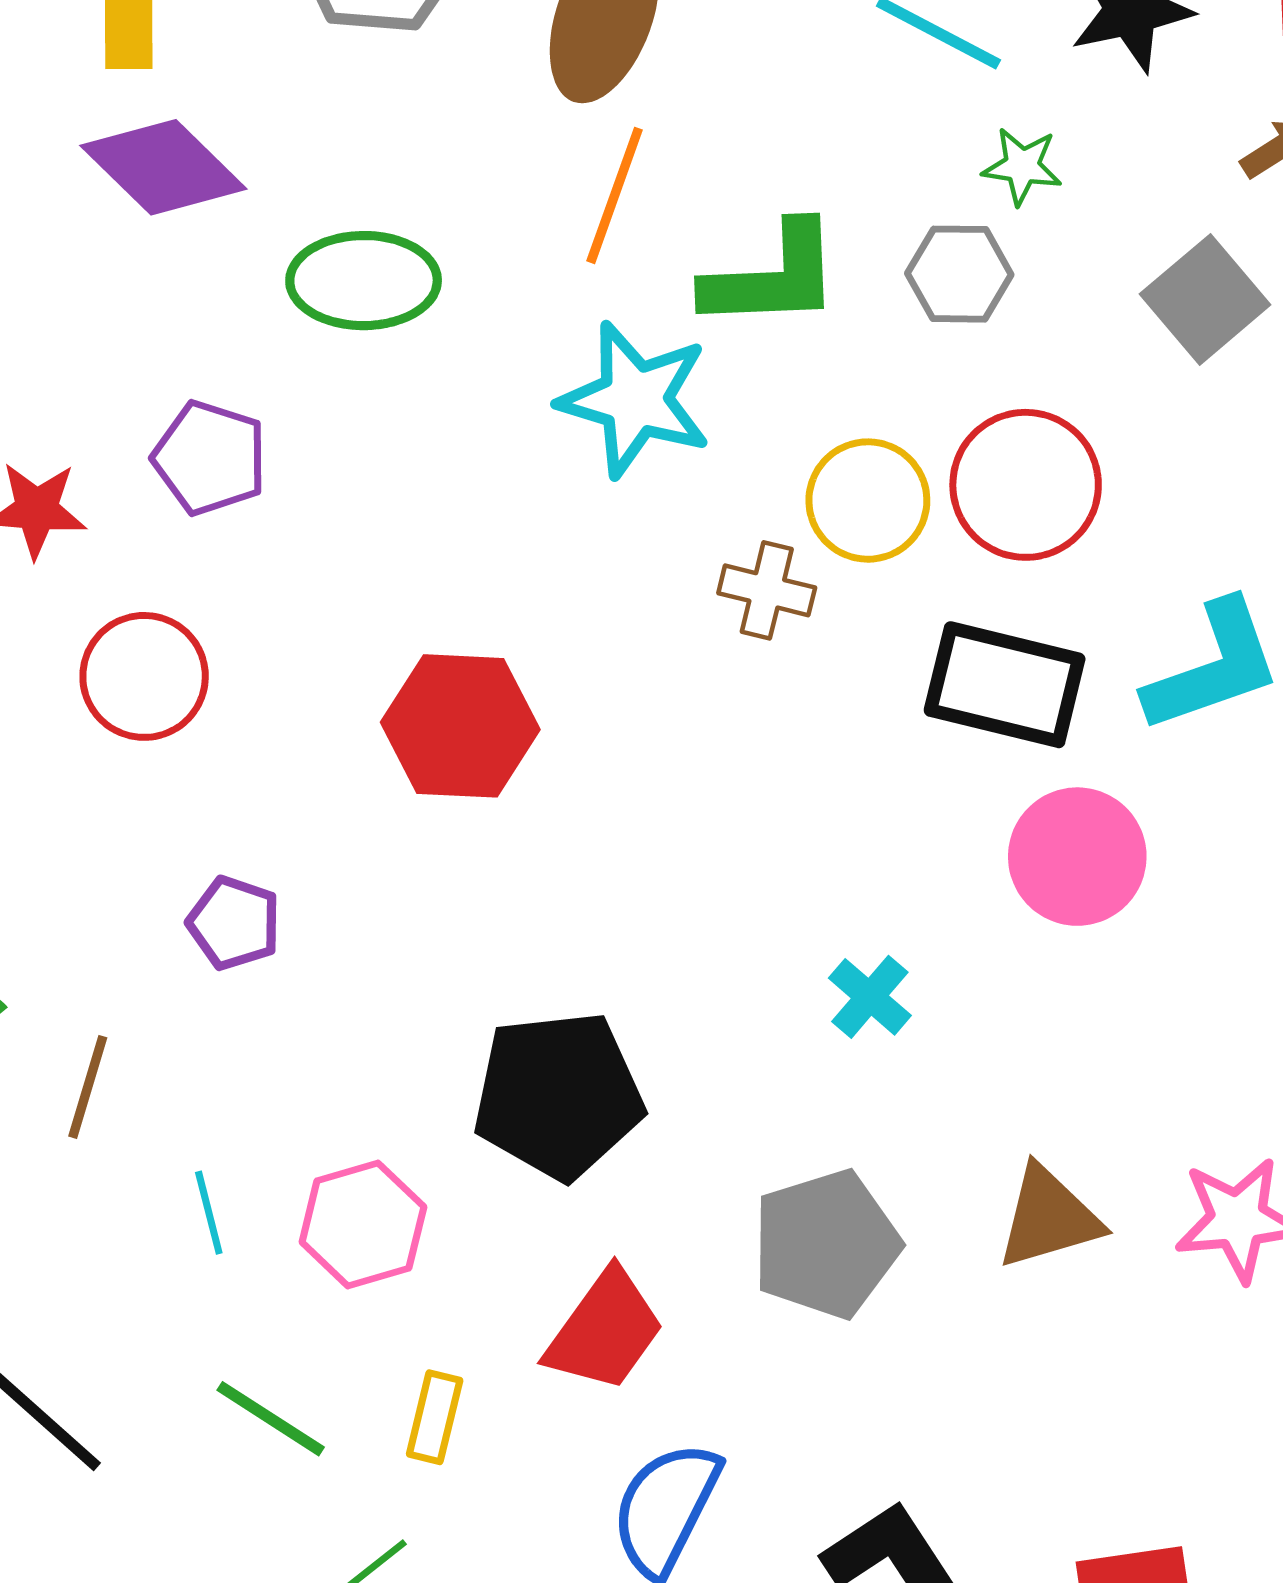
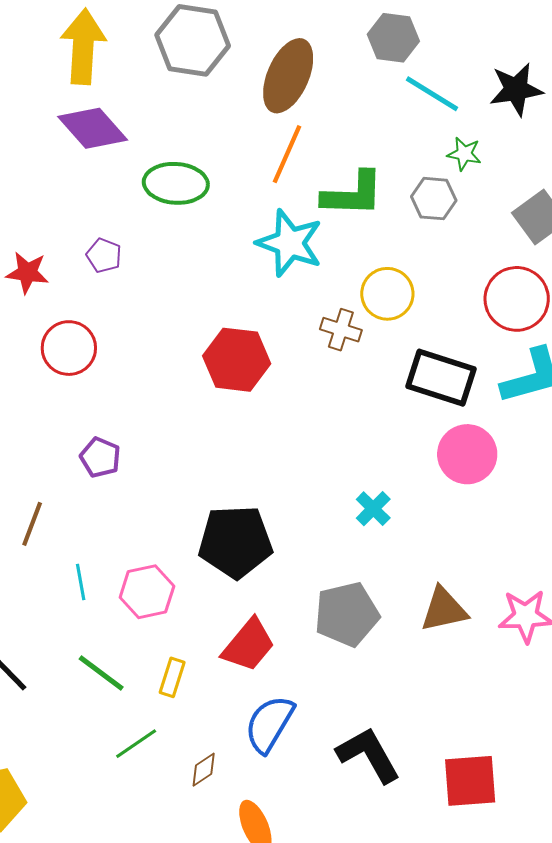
purple pentagon: (210, 458) -> (104, 255), size x0.7
red circle: (1026, 485) -> (517, 299), moved
red hexagon: (460, 726) -> (237, 360), moved

